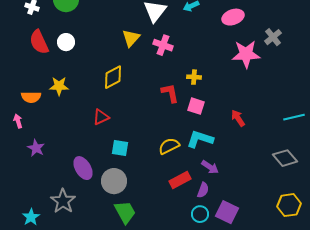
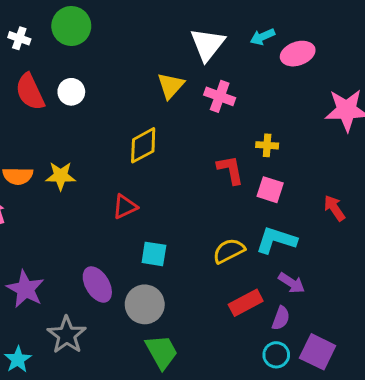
pink ellipse: (233, 17) -> (298, 54), moved
yellow star: (59, 86) -> (61, 176), moved
purple star: (36, 148) -> (25, 289), moved, size x1.4

